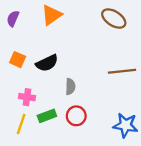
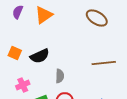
purple semicircle: (13, 19) -> (18, 12), moved
pink cross: (27, 97) -> (23, 85), turned -32

